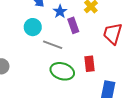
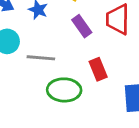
purple rectangle: (73, 25) -> (82, 26), moved

